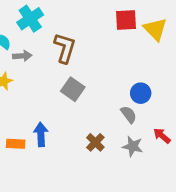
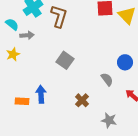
brown L-shape: (65, 48) -> (59, 16), moved
blue circle: (141, 93) -> (125, 62), moved
gray star: (133, 146) -> (109, 120), moved

